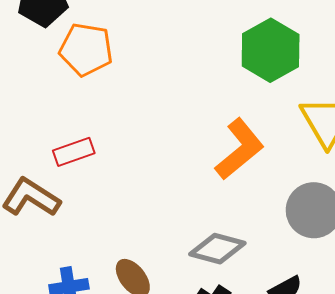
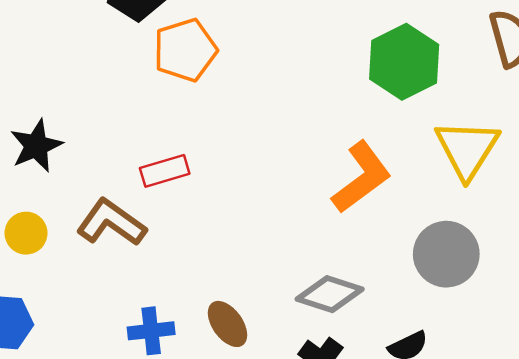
orange pentagon: (86, 49) -> (185, 50), turned -30

